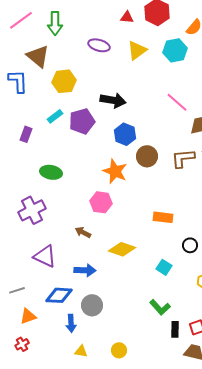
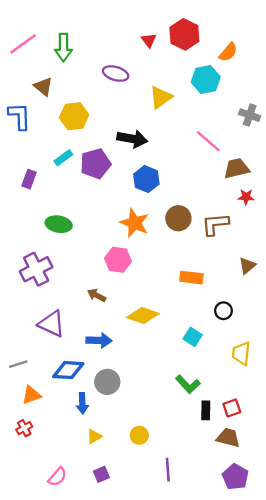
red triangle: (127, 17) -> (149, 40), turned 48
yellow triangle: (137, 50) -> (161, 97), moved
brown triangle: (38, 56) -> (43, 87), size x0.7
brown circle: (147, 156) -> (178, 218), moved
brown L-shape: (183, 158) -> (215, 224), moved
yellow triangle: (81, 351) -> (94, 436), turned -40

